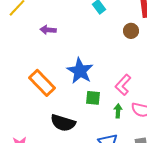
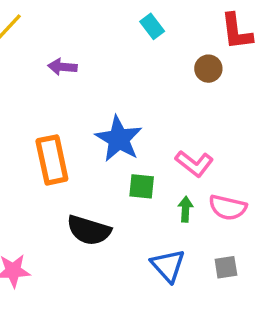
orange rectangle: (42, 83) -> (52, 160), turned 32
pink L-shape: (123, 85) -> (194, 164), turned -95

